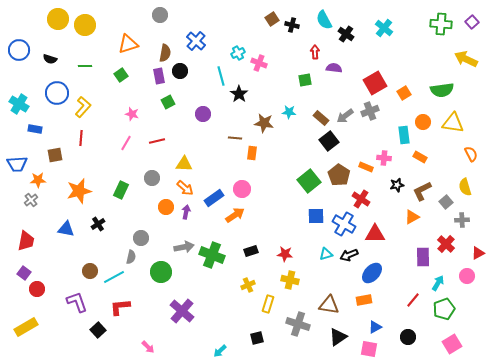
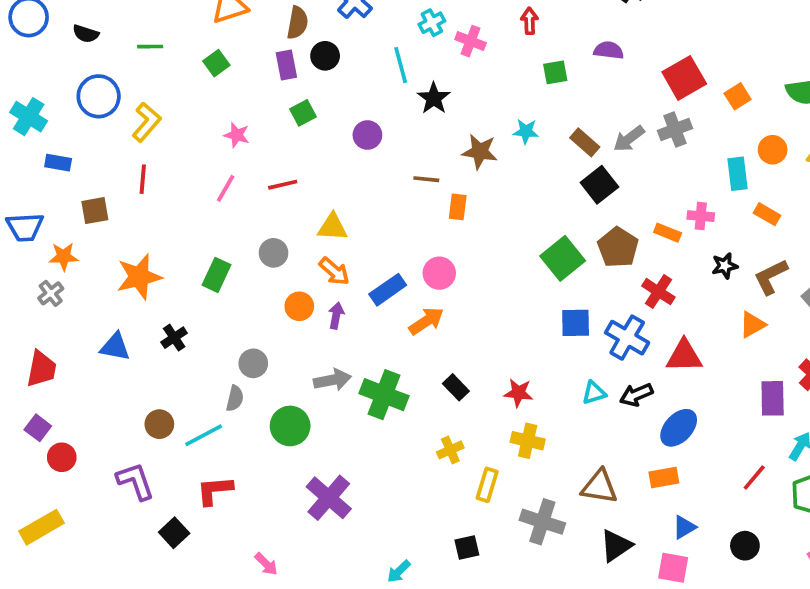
red arrow: (315, 52) -> (529, 21), moved
black rectangle: (251, 251) -> (456, 387), turned 64

